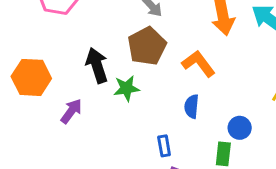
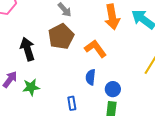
green star: (126, 88) -> (31, 87), moved
blue circle: (240, 128) -> (113, 89), moved

